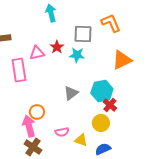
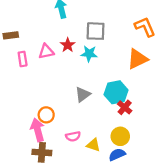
orange L-shape: (111, 23) -> (145, 27), moved
pink rectangle: (19, 70) -> (23, 59), moved, size x0.6
yellow circle: (101, 123) -> (120, 136), moved
brown cross: (33, 147) -> (42, 152), turned -30

